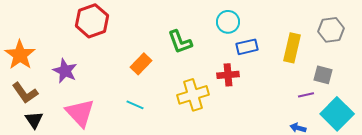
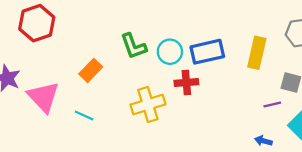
cyan circle: (228, 22) -> (170, 52), moved
blue rectangle: (247, 47) -> (207, 52), size x1.4
pink triangle: (80, 113) -> (43, 97), moved

